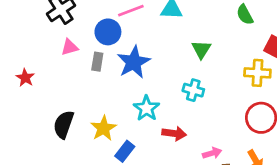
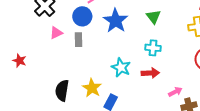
blue star: (134, 62) -> (116, 21), moved
red star: (25, 78) -> (19, 61), moved
red arrow: (174, 133) -> (150, 73), moved

